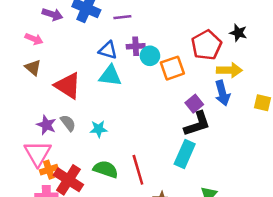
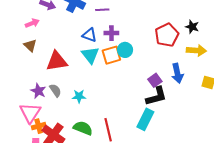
pink arrow: (34, 39) -> (32, 23), turned -48
cyan circle: (150, 56) -> (125, 50), moved
orange square: (172, 68) -> (111, 55), moved
yellow arrow: (229, 70) -> (196, 50), moved
cyan triangle: (110, 76) -> (90, 55), turned 42
red triangle: (68, 86) -> (57, 61), turned -45

